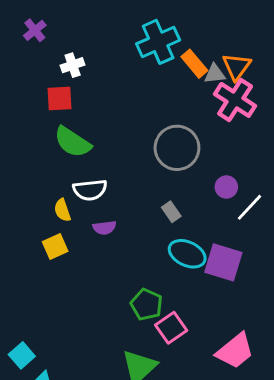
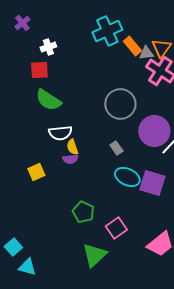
purple circle: (226, 187) -> (154, 131), size x2.0
yellow semicircle: (62, 210) -> (72, 147), moved
green pentagon: (147, 305) -> (83, 212), moved

